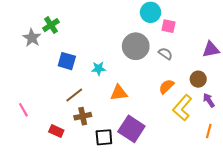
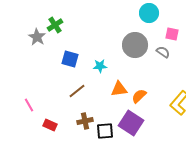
pink square: (169, 26) -> (172, 34), moved
orange semicircle: (166, 86) -> (139, 96), moved
brown cross: (83, 116) -> (85, 121), moved
red rectangle: (56, 131) -> (50, 125), moved

